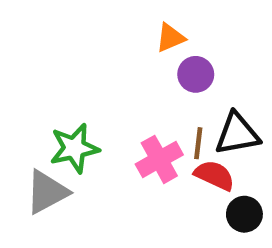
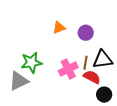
orange triangle: (170, 38) -> (59, 28), moved

